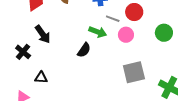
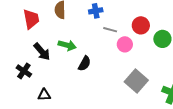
red circle: (134, 12) -> (141, 25), moved
green arrow: (98, 32) -> (67, 45), moved
gray square: (134, 72) -> (136, 81), turned -30

